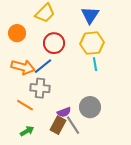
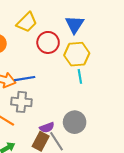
red circle: (54, 43) -> (48, 42), moved
blue line: (43, 66) -> (25, 79), turned 30

